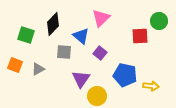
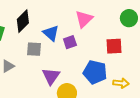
pink triangle: (101, 18) -> (84, 19), moved
red square: (140, 36) -> (114, 46), moved
purple square: (100, 53) -> (70, 42), moved, turned 32

